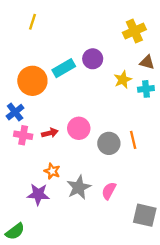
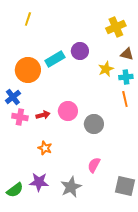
orange line: (133, 140) -> (125, 99), moved
gray star: (79, 187) -> (71, 187), moved
purple star: (38, 194) -> (39, 182), moved
green semicircle: (15, 231) -> (15, 190), moved

